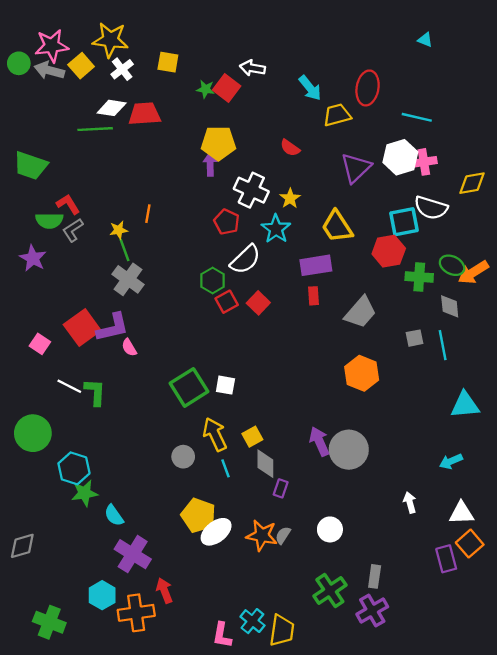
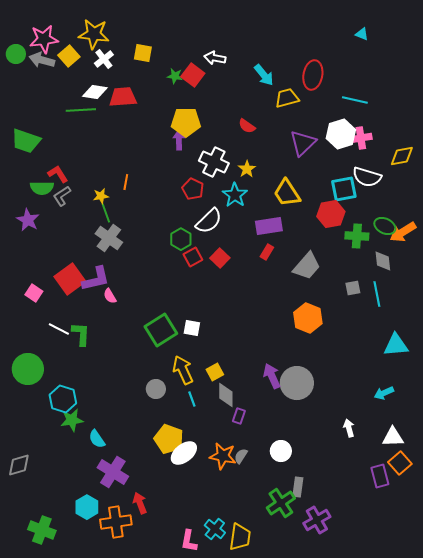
red rectangle: (314, 296) -> (267, 252), turned 35
gray rectangle: (375, 576) -> (298, 487), moved

